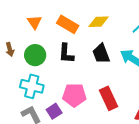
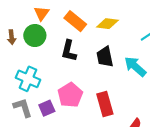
green circle: (35, 55) -> (35, 36), moved
pink pentagon: (74, 95) -> (70, 95), turned 30

